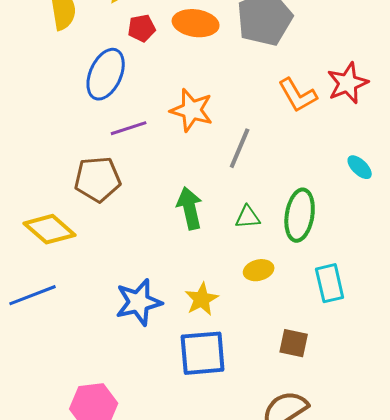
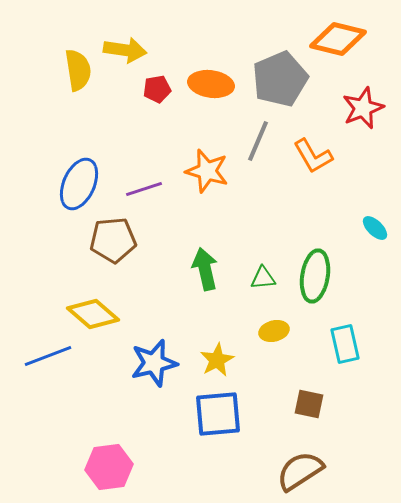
blue ellipse: (106, 74) -> (79, 184), moved
red star: (348, 83) -> (363, 108), moved
gray line: (240, 148) -> (258, 141), moved
yellow diamond: (50, 229) -> (93, 314), moved

